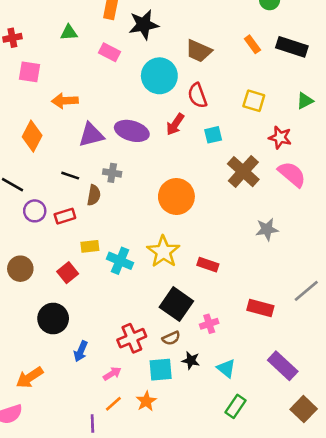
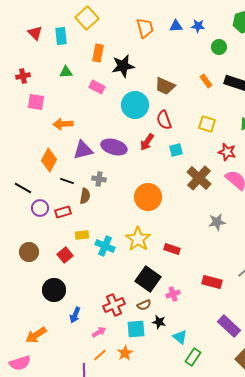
orange diamond: (32, 136) -> (49, 160), moved
cyan triangle: (226, 368) -> (180, 337), moved

